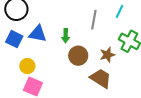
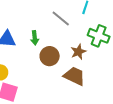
gray line: (94, 20) -> (61, 19), turned -54

